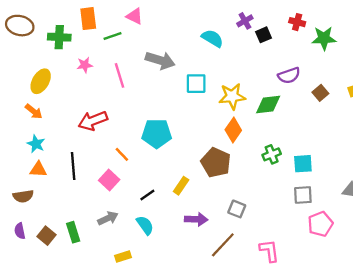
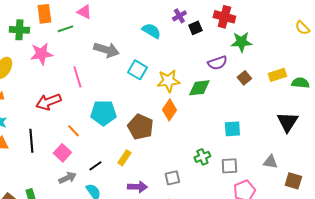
red cross: (297, 22) -> (224, 17), size x1.5
green star: (324, 38) -> (241, 42), moved
pink star: (85, 65) -> (41, 54), size x1.6
pink line: (120, 75) -> (77, 77), moved
cyan square: (196, 84) -> (137, 70), turned 30
green cross: (272, 154) -> (202, 157), moved
brown pentagon: (216, 162) -> (140, 127), moved
cyan square: (303, 164) -> (232, 129), moved
gray square: (237, 209) -> (172, 178), turned -35
gray arrow: (108, 218) -> (67, 178), moved

